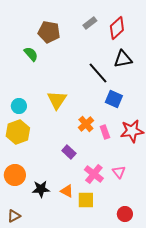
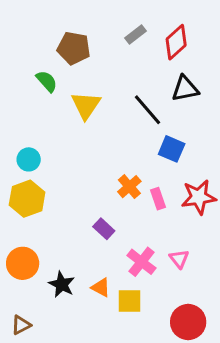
yellow triangle: (57, 100) -> (86, 105), moved
black star: (41, 189) -> (62, 284), turned 30
red circle: (125, 214) -> (188, 322), size x1.5

